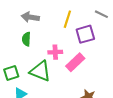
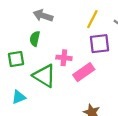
yellow line: (67, 19) -> (92, 19), moved
green square: (11, 73) -> (16, 59), moved

